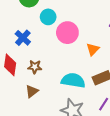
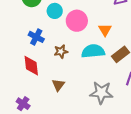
brown star: (35, 67) -> (61, 52), moved
cyan semicircle: (73, 80) -> (93, 51), moved

